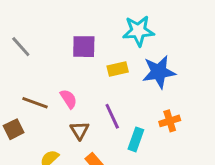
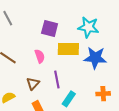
yellow rectangle: (118, 69) -> (68, 49), size x1.5
pink semicircle: (69, 99) -> (40, 56), moved
orange cross: (170, 121) -> (103, 94), moved

